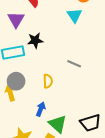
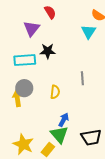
gray line: (74, 64) -> (82, 78), turned 56
blue arrow: (41, 109) -> (64, 120), moved

